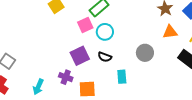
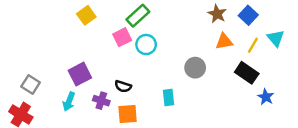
purple square: (80, 56) -> (80, 74), moved
black semicircle: (105, 57) -> (123, 86), moved
cyan arrow: (38, 87) -> (69, 102), moved

